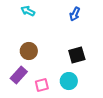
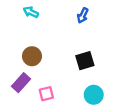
cyan circle: (69, 81) -> (94, 95), moved

